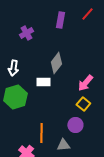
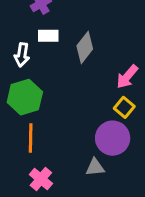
white rectangle: (43, 82) -> (48, 36), moved
purple circle: (75, 125) -> (113, 138), size x1.5
orange line: (41, 133) -> (31, 138), moved

